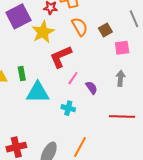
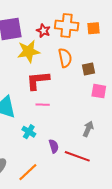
pink line: (73, 78) -> (43, 105), turned 40
gray arrow: (120, 78) -> (88, 129), moved
purple semicircle: (92, 88) -> (54, 146), moved

